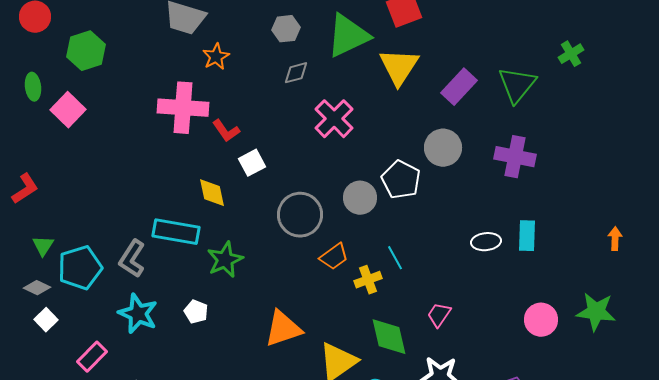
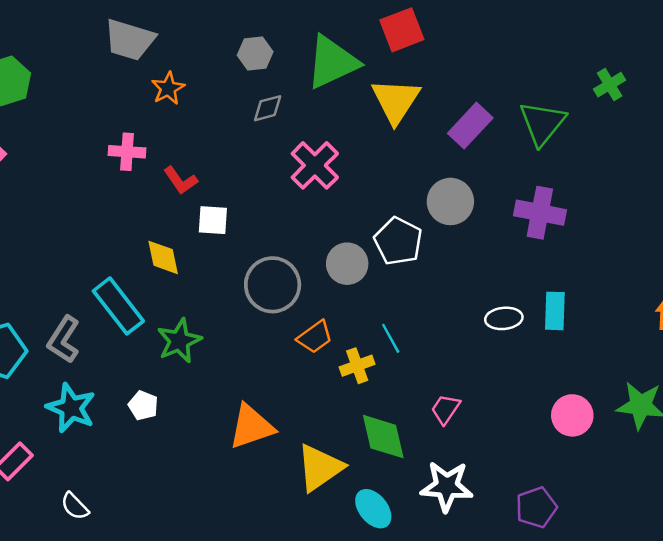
pink cross: (183, 108) -> (127, 152), size x0.6
white square: (252, 163) -> (213, 220), turned 32
cyan rectangle: (176, 232) -> (118, 306), turned 42

